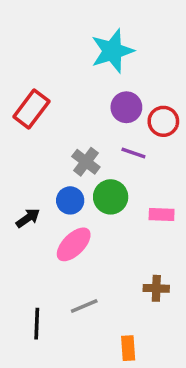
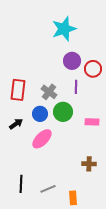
red rectangle: (31, 109) -> (18, 90), moved, turned -30
purple line: (133, 153) -> (76, 87), turned 72
gray line: (84, 306) -> (48, 189), moved

